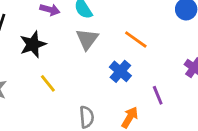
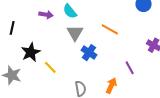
black star: (33, 44) -> (31, 52), moved
blue cross: (120, 71) -> (89, 53), moved

